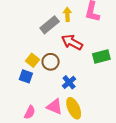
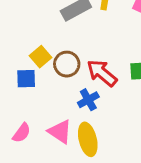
red arrow: (72, 42) -> (102, 73), moved
blue square: (26, 76) -> (26, 79), turned -32

